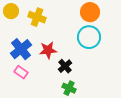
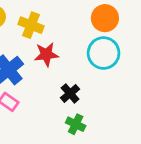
red star: (48, 50) -> (46, 54), moved

